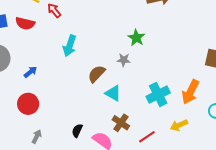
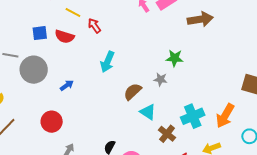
green star: (136, 38) -> (175, 58), turned -30
red circle: (28, 104) -> (52, 122), moved
brown cross: (121, 123) -> (167, 134), moved

